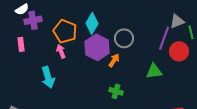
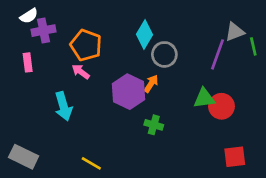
cyan diamond: (92, 23) -> (144, 35), moved
purple hexagon: (97, 47) -> (129, 92), moved
pink arrow: (61, 51) -> (81, 72), turned -32
red circle: (179, 51) -> (221, 106), moved

